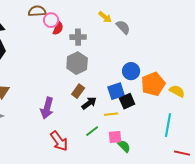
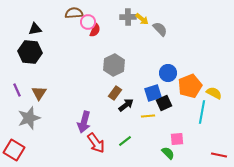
gray cross: (78, 37) -> (128, 17), moved
purple arrow: (47, 108) -> (84, 122), moved
cyan line: (168, 125) -> (202, 112), moved
green line: (92, 131) -> (125, 141), moved
pink square: (115, 137) -> (177, 139), moved
green semicircle: (124, 146) -> (168, 153), moved

